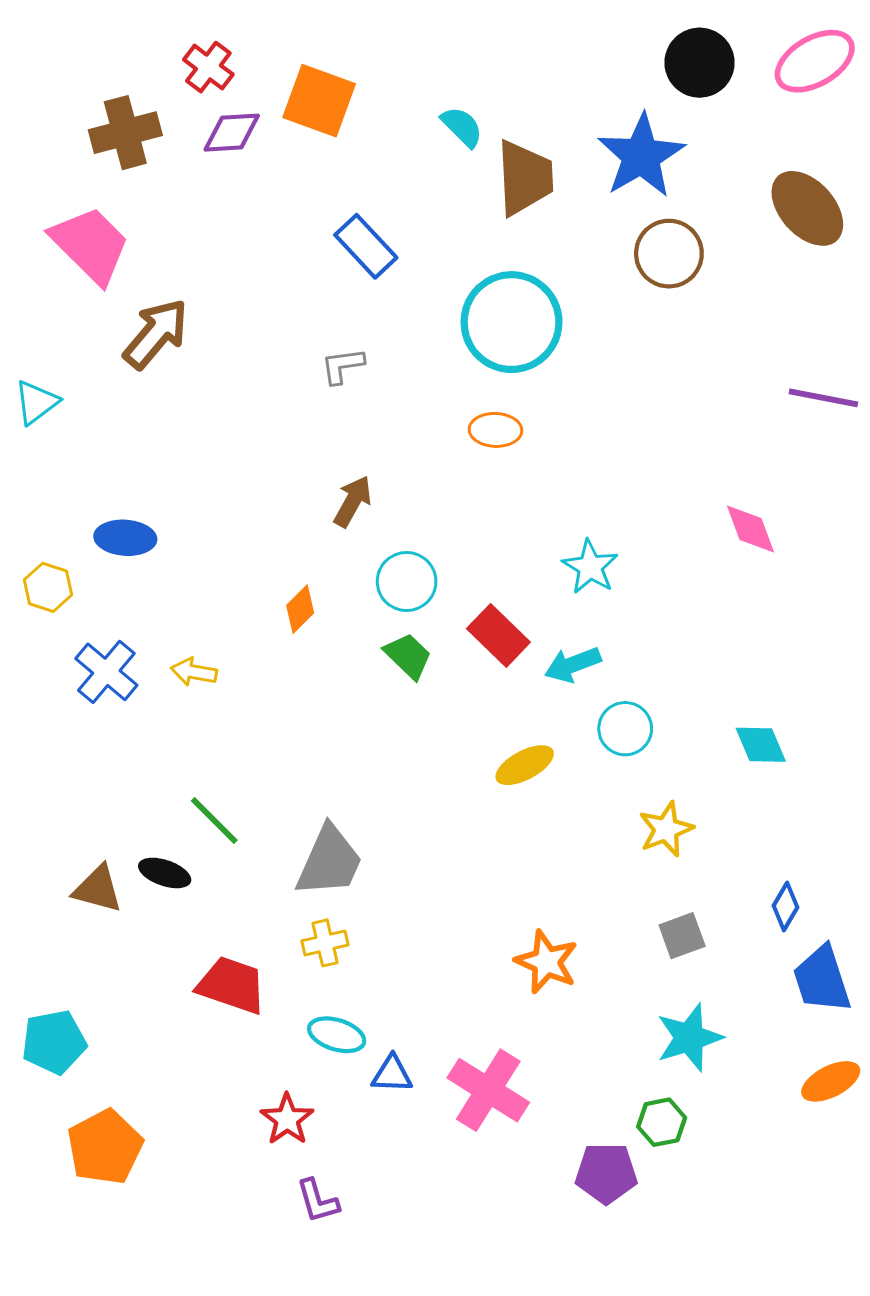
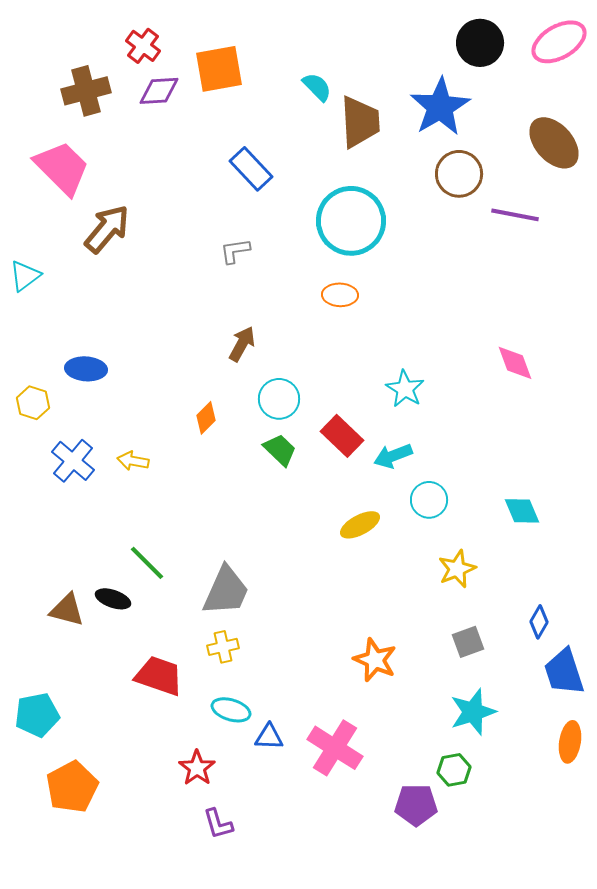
orange square: (319, 101) -> (219, 69), turned -30
purple line: (823, 398) -> (515, 215), moved
orange ellipse: (831, 1081) -> (570, 742), turned -54

